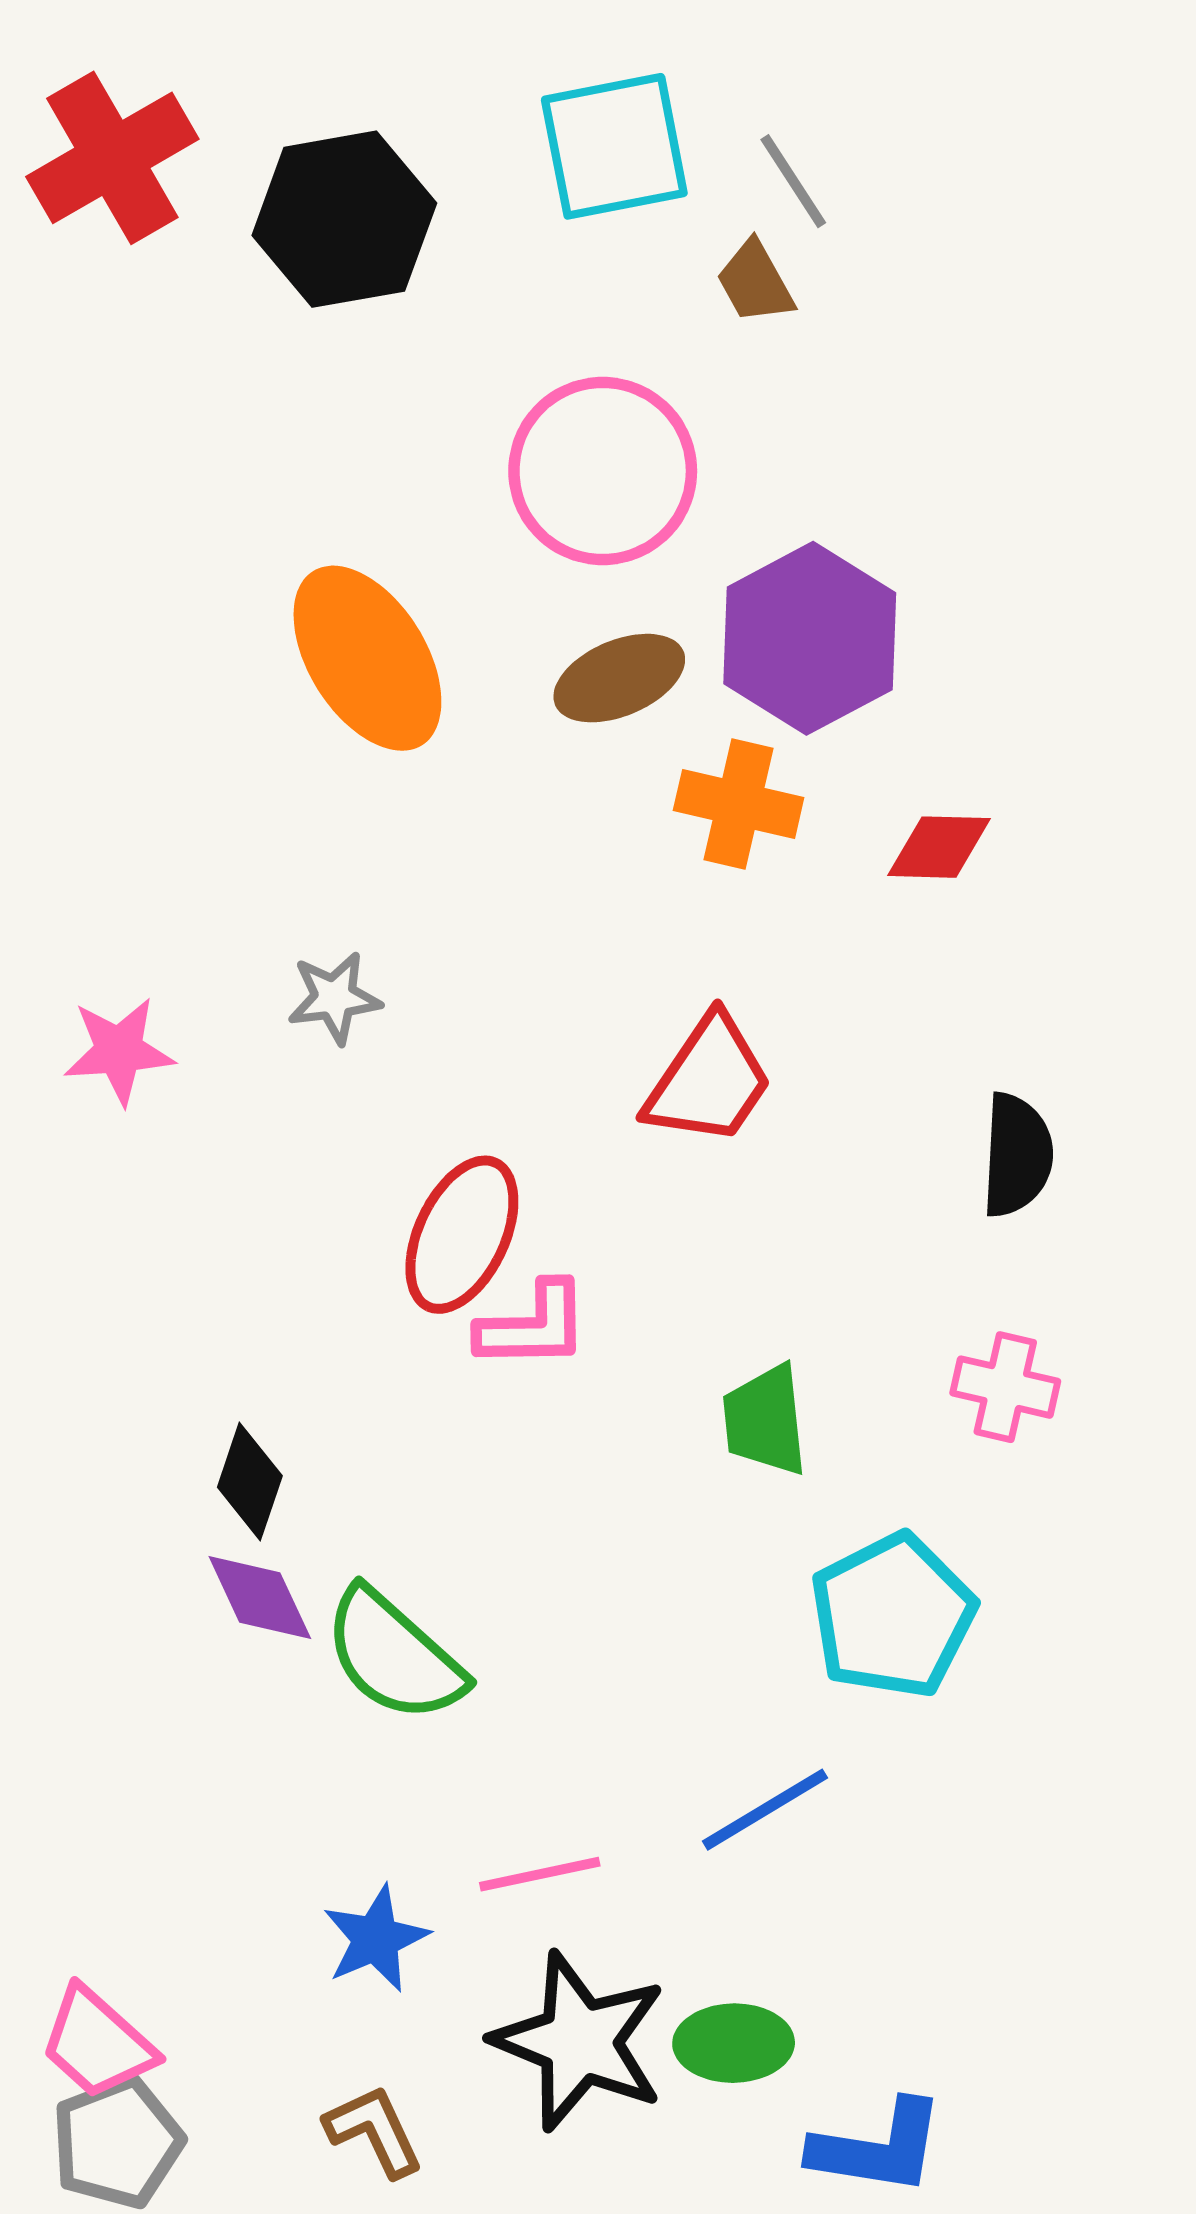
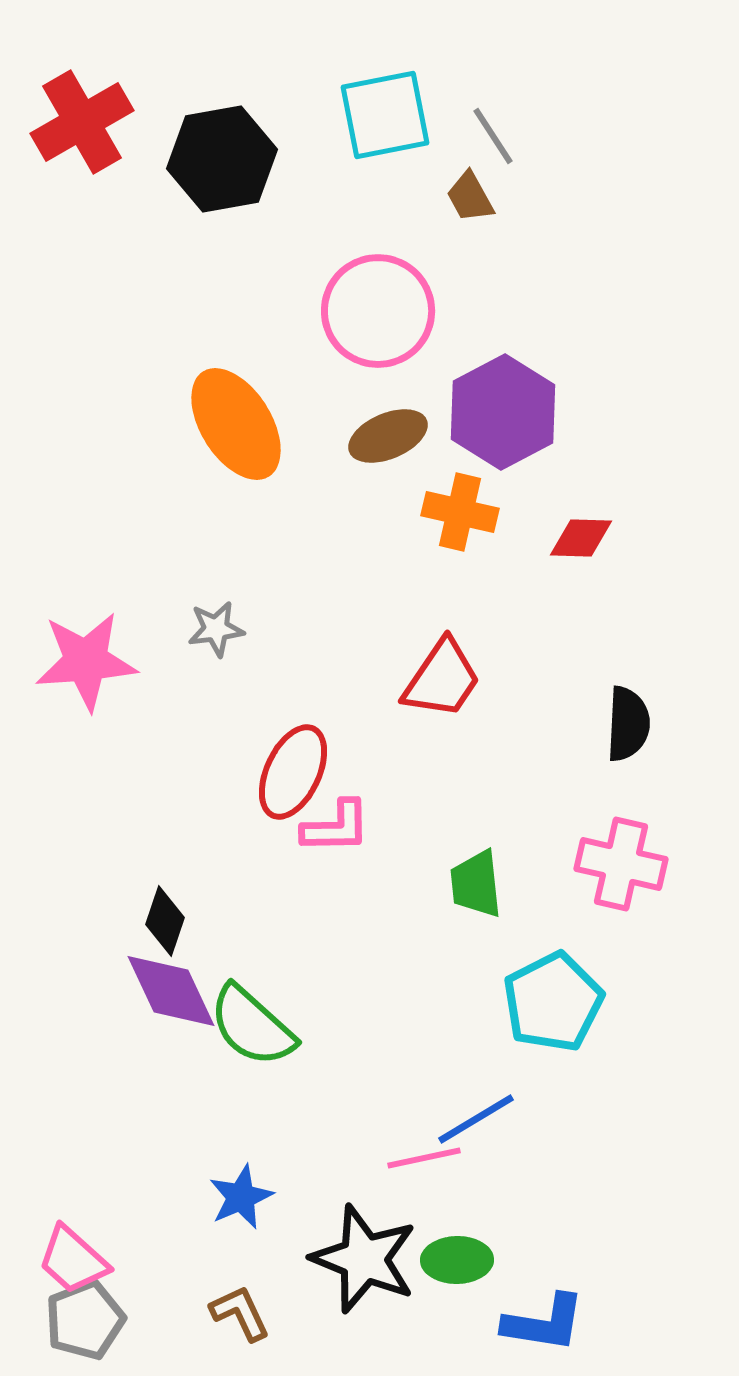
pink star: (119, 1051) -> (86, 661), size x1.5
pink cross: (1005, 1387) -> (621, 864), size x1.4
purple diamond: (260, 1597) -> (171, 991), size x1.4
pink line: (540, 1874) -> (424, 1158), moved

